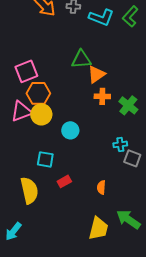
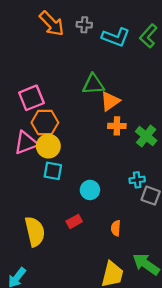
cyan circle: (70, 130) -> (90, 190), moved
cyan square: (45, 159) -> (53, 171), moved

